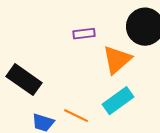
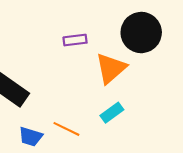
cyan rectangle: (118, 101) -> (112, 113), size x0.7

